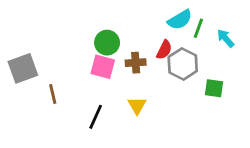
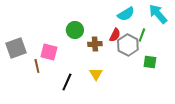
green line: (198, 28) -> (142, 35), moved
cyan arrow: (226, 38) -> (158, 14), moved, size x1.5
pink square: (103, 67) -> (49, 52), moved

